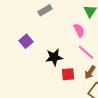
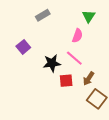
pink semicircle: (79, 30) -> (77, 36), turned 48
pink line: (86, 52) -> (74, 58), moved

